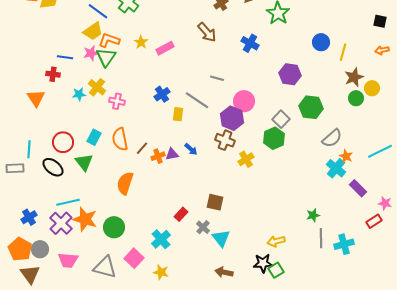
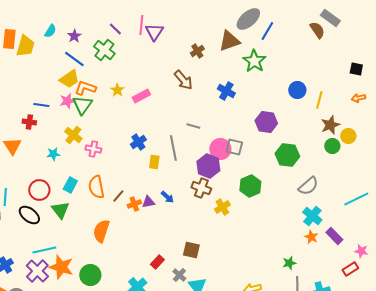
cyan star: (79, 94) -> (53, 154), moved
gray line: (197, 100) -> (173, 148), turned 45
gray square: (281, 119) -> (234, 147), moved, turned -30
orange star: (346, 156) -> (311, 237), moved

